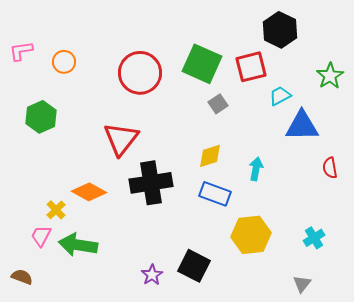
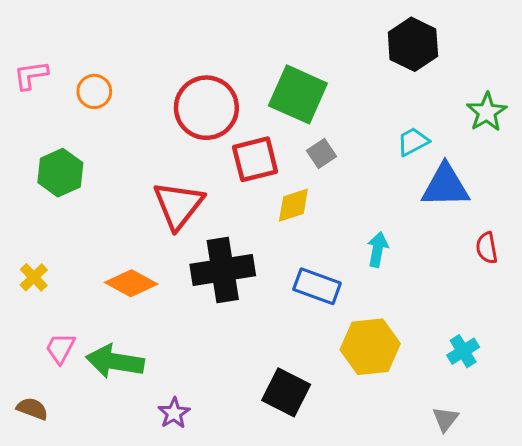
red square: (251, 67) -> (255, 159), moved
yellow diamond: (210, 156) -> (293, 205), moved
yellow cross: (56, 210) -> (34, 277), moved
purple star: (152, 275) -> (174, 413), moved

